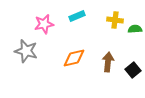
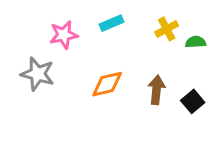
yellow cross: (115, 20) -> (167, 29), turned -35

